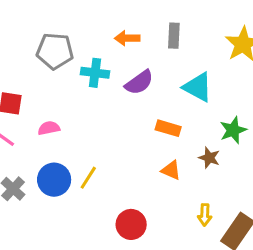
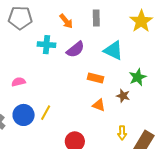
orange arrow: (127, 38) -> (66, 21), turned -126
gray pentagon: (55, 51) -> (20, 18), moved

